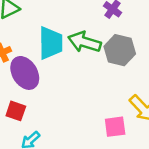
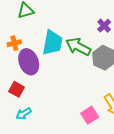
pink square: (115, 127) -> (90, 115), turned -36

